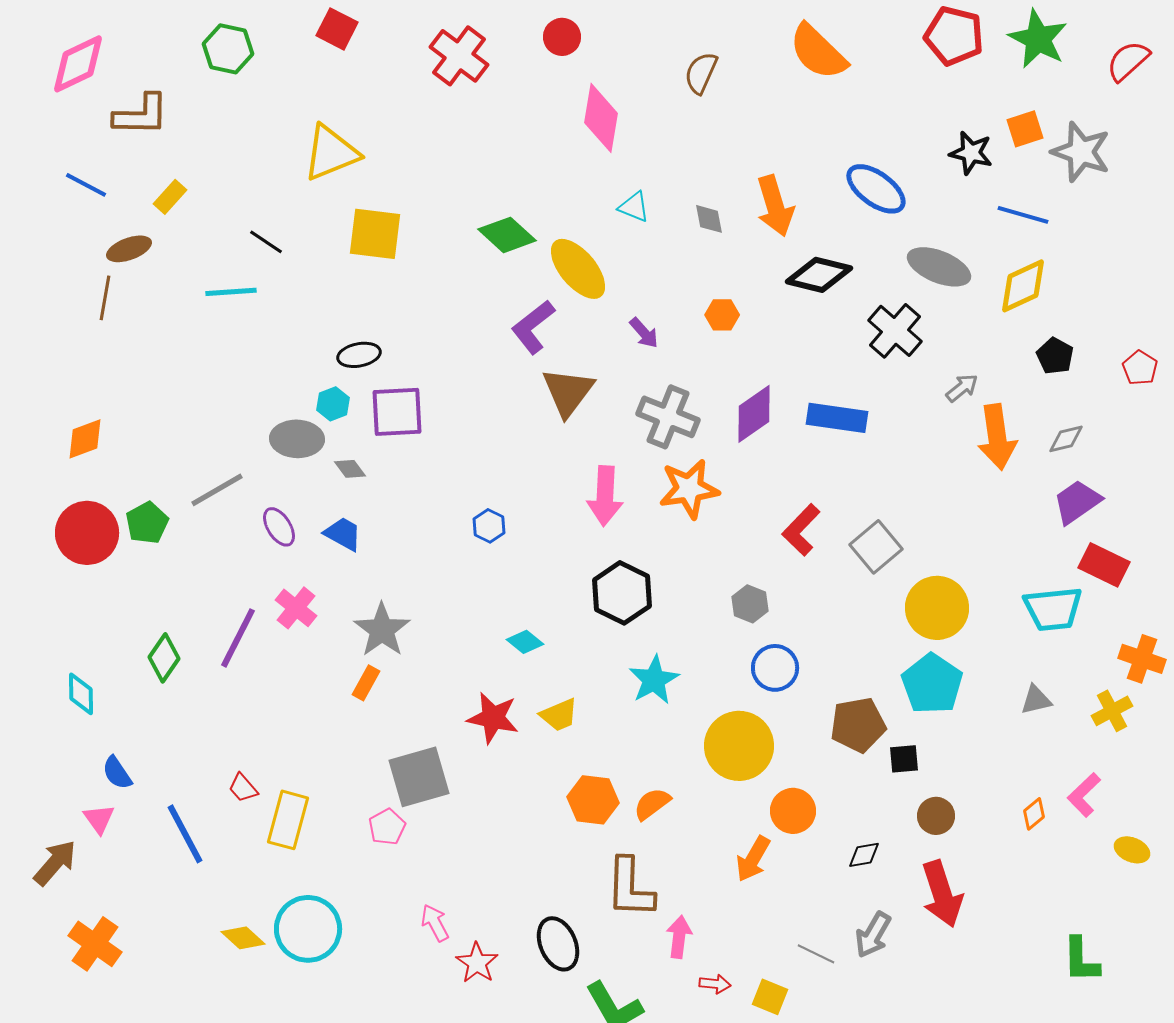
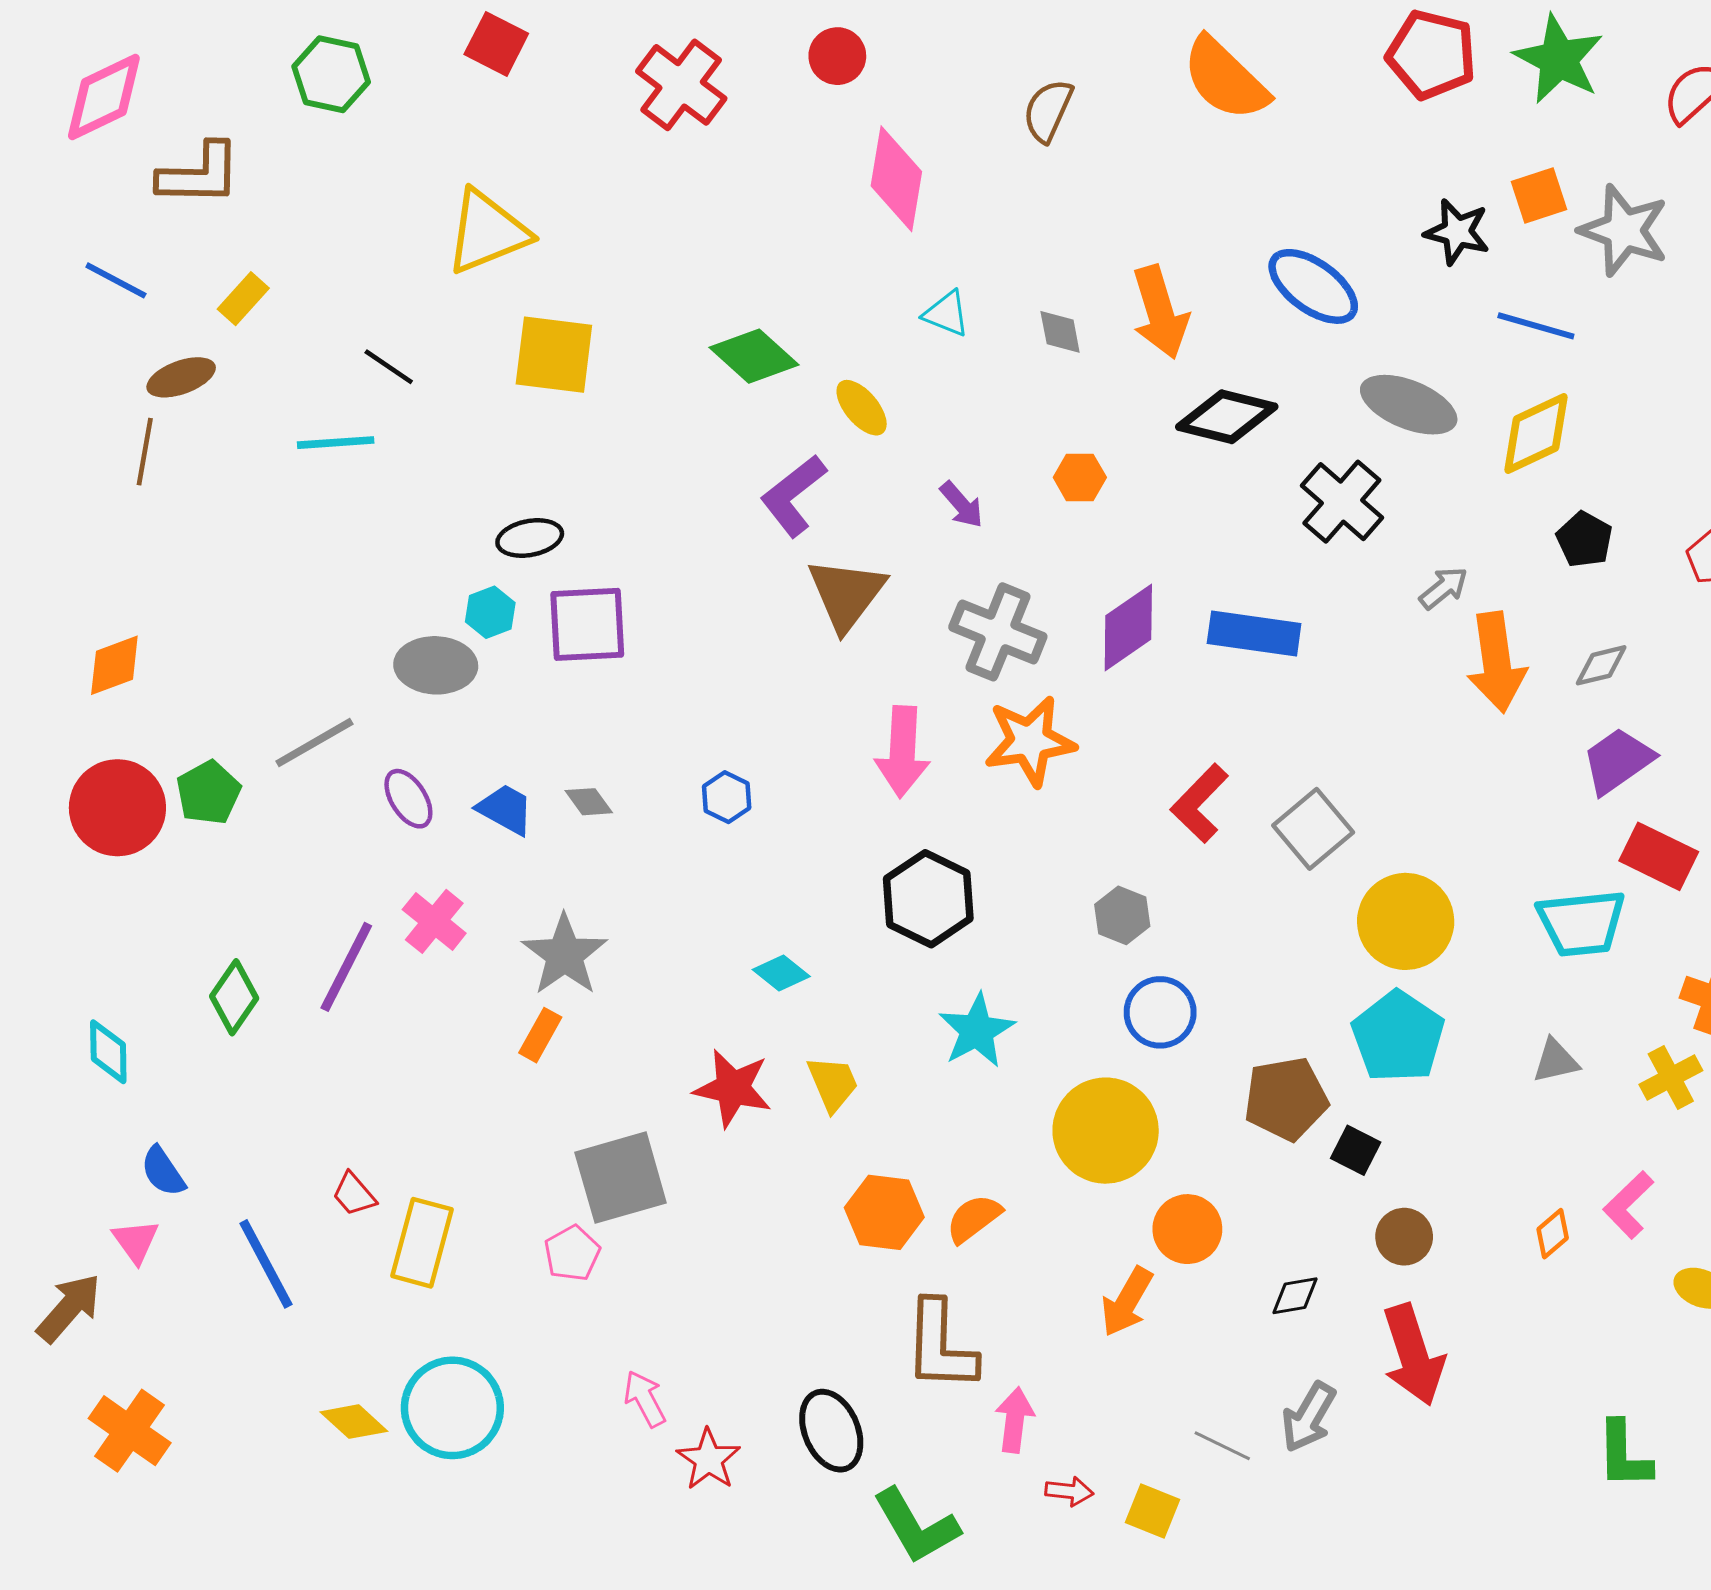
yellow ellipse: (578, 269) -> (862, 408), size x0.6
gray diamond: (350, 469) -> (589, 802), moved
yellow trapezoid: (559, 715) -> (833, 1084), turned -90
black square: (904, 759) -> (1356, 1150), turned 32

